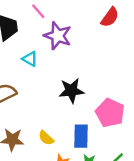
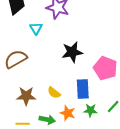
cyan triangle: (30, 59) -> (36, 28), turned 32

